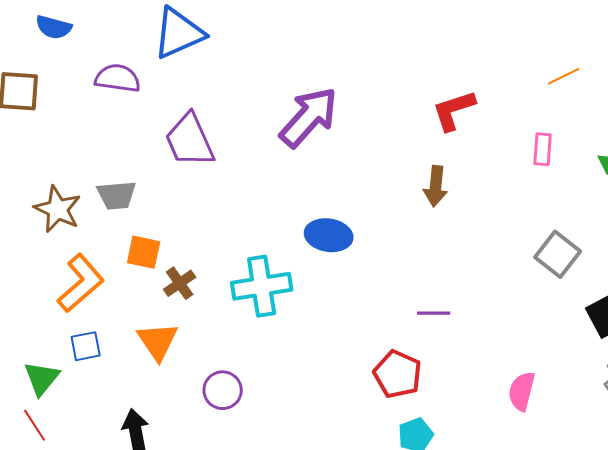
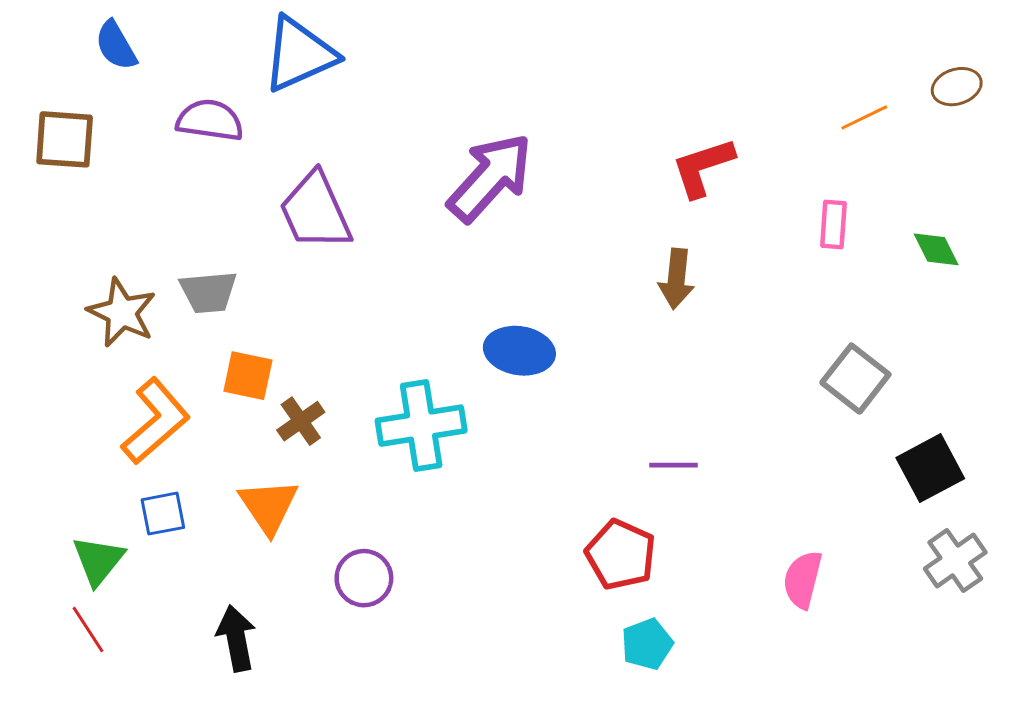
blue semicircle: (54, 27) -> (116, 45), turned 45

